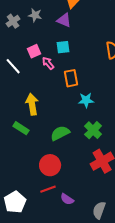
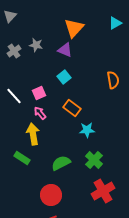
cyan square: (63, 47) -> (64, 77), turned -32
pink square: (34, 51) -> (39, 93), moved
pink arrow: (48, 63) -> (40, 113), moved
orange rectangle: (71, 78) -> (72, 108), turned -42

